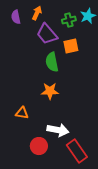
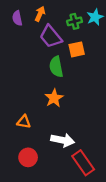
orange star: (50, 91) -> (54, 98), turned -30
red circle: (39, 146) -> (28, 157), moved

